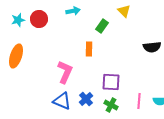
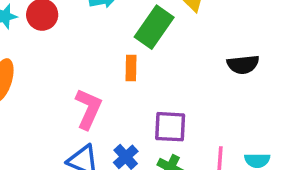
green rectangle: (102, 26) -> (154, 27), size x1.6

